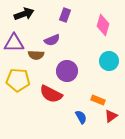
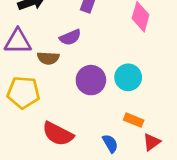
cyan circle: (109, 61) -> (128, 77), moved
red semicircle: (51, 94) -> (58, 134), moved

